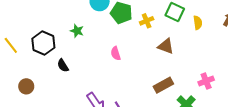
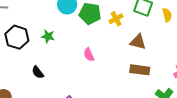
black hexagon: (43, 43) -> (17, 37), moved
brown rectangle: (163, 85) -> (140, 70), moved, turned 42

